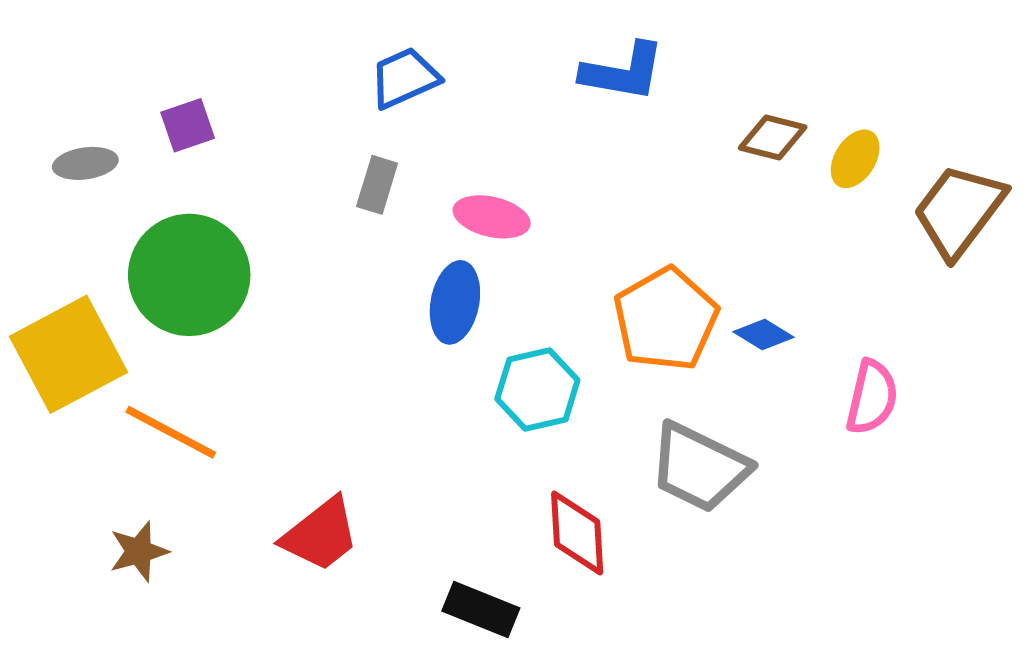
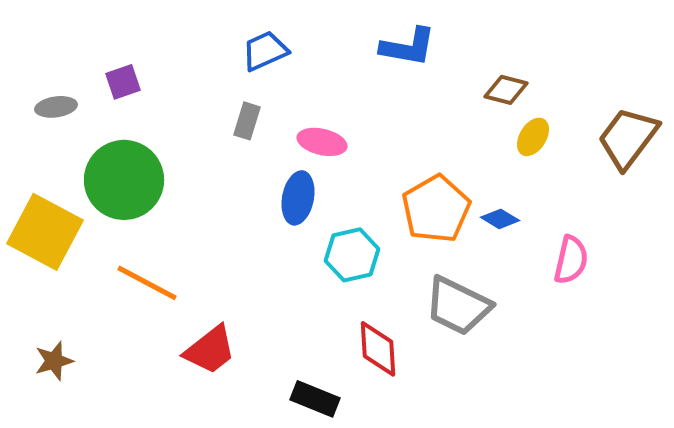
yellow ellipse: (855, 159) -> (533, 137), moved
yellow square: (68, 354) -> (45, 232), turned -34
orange line: (171, 432) -> (147, 283), moved
brown star: (139, 551) -> (54, 361), moved

